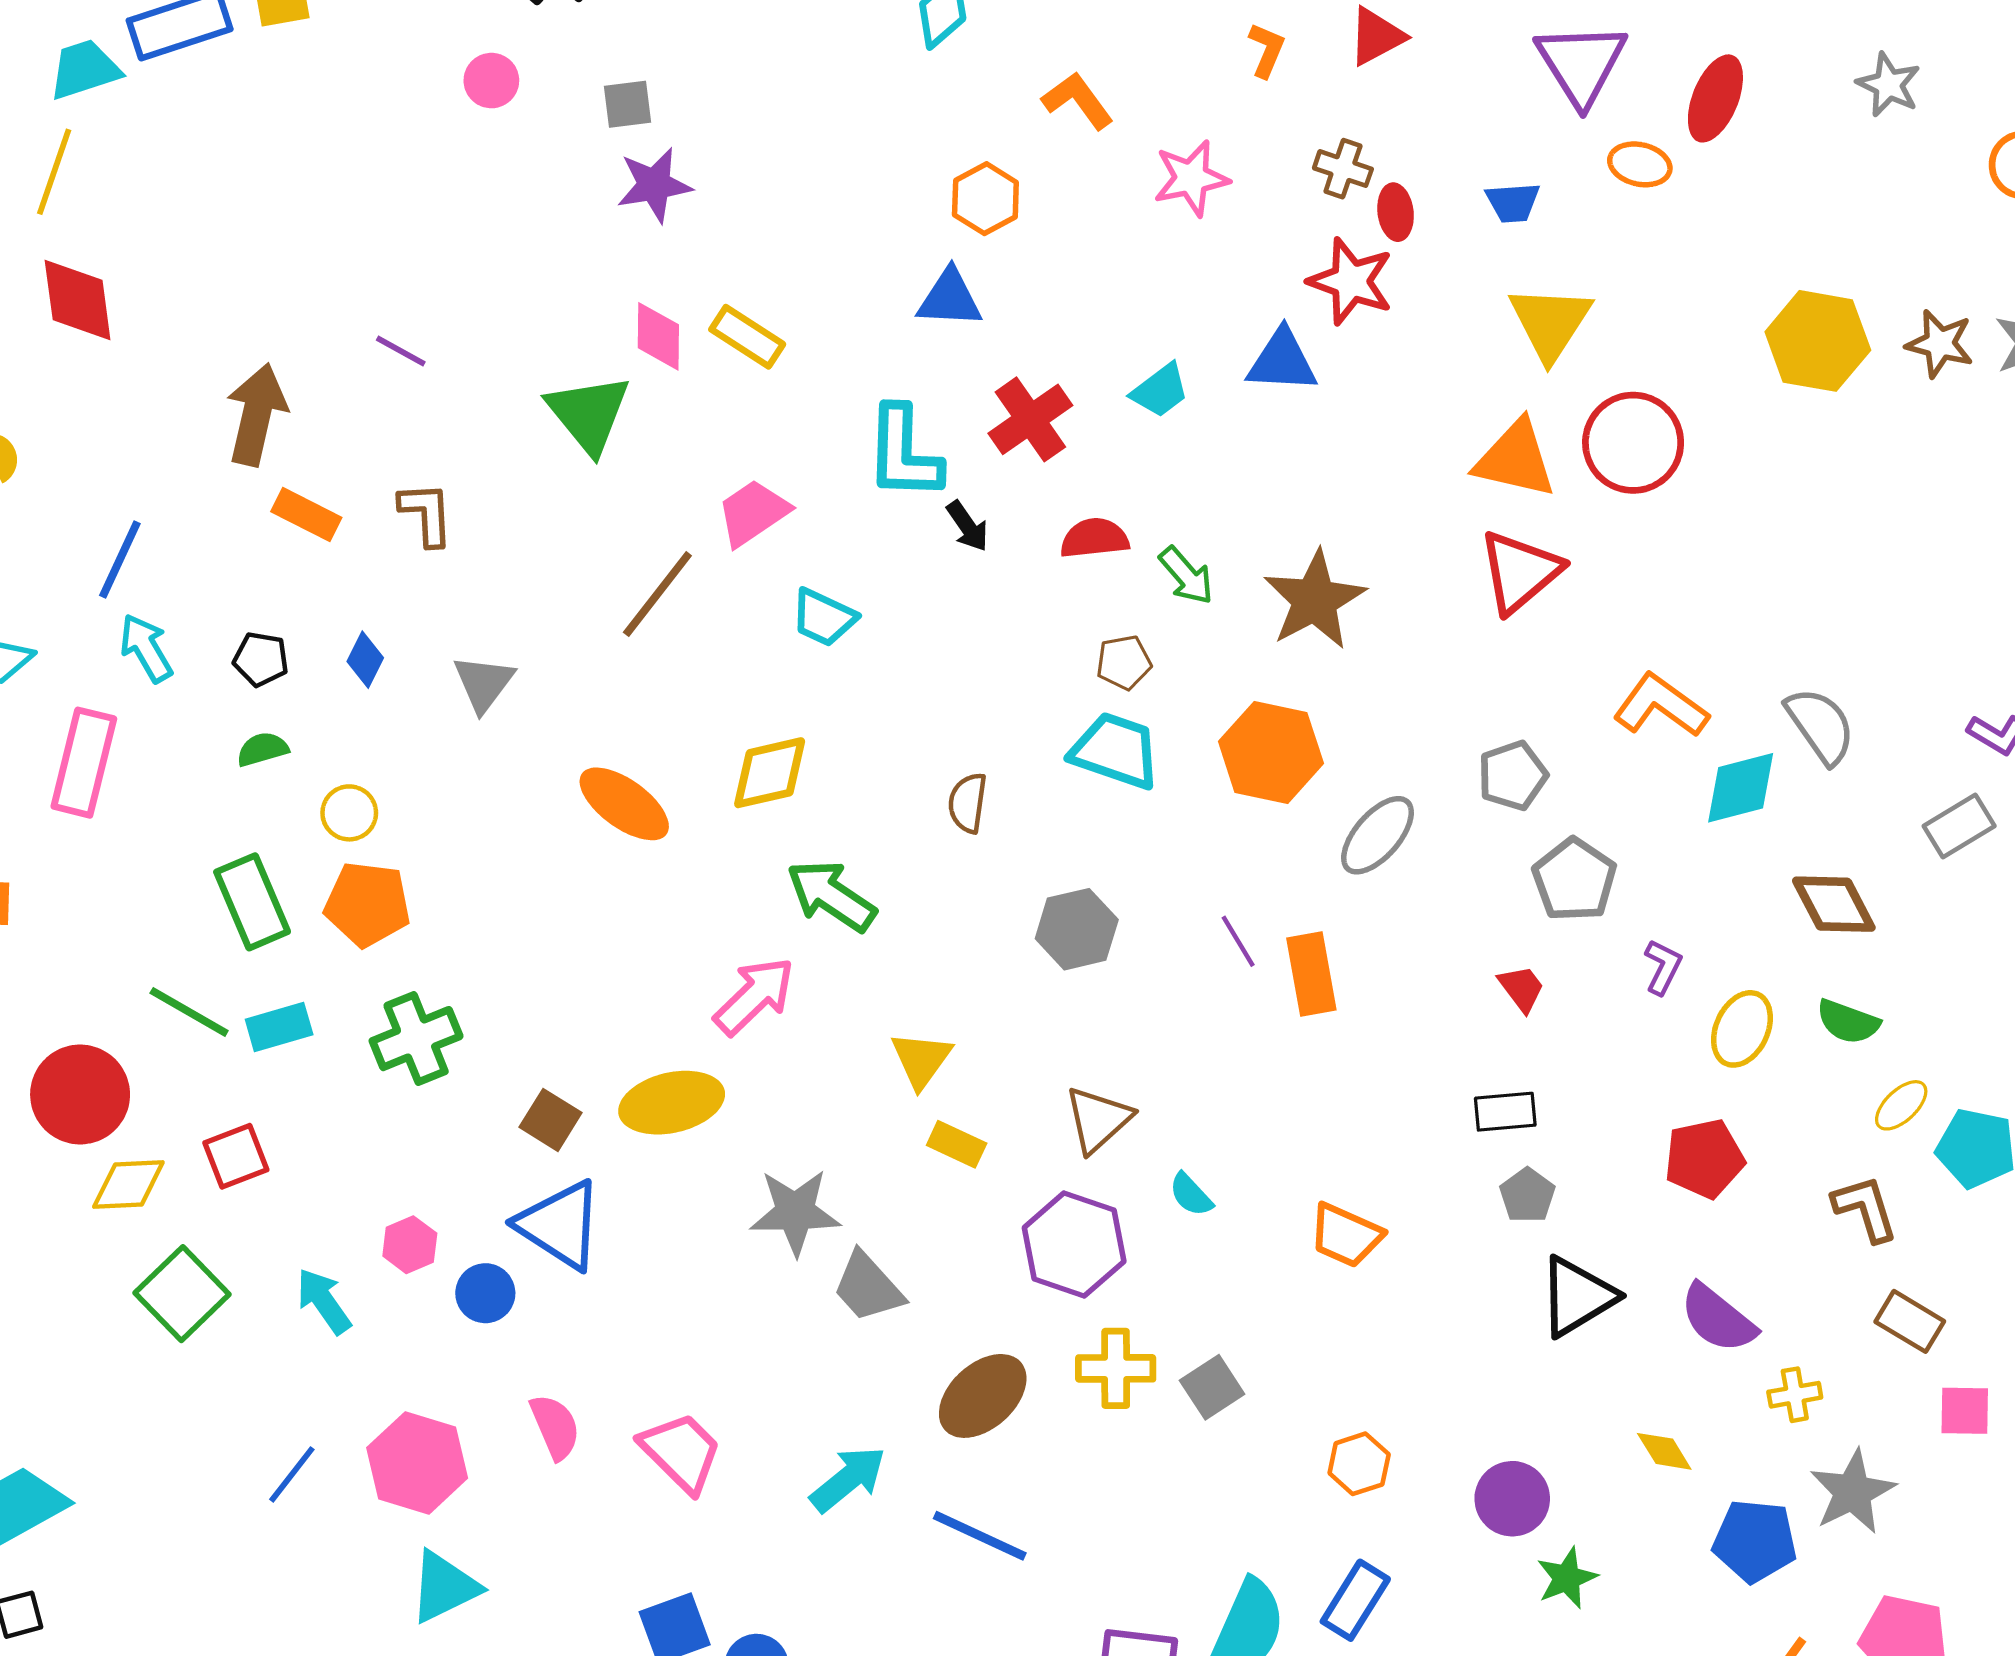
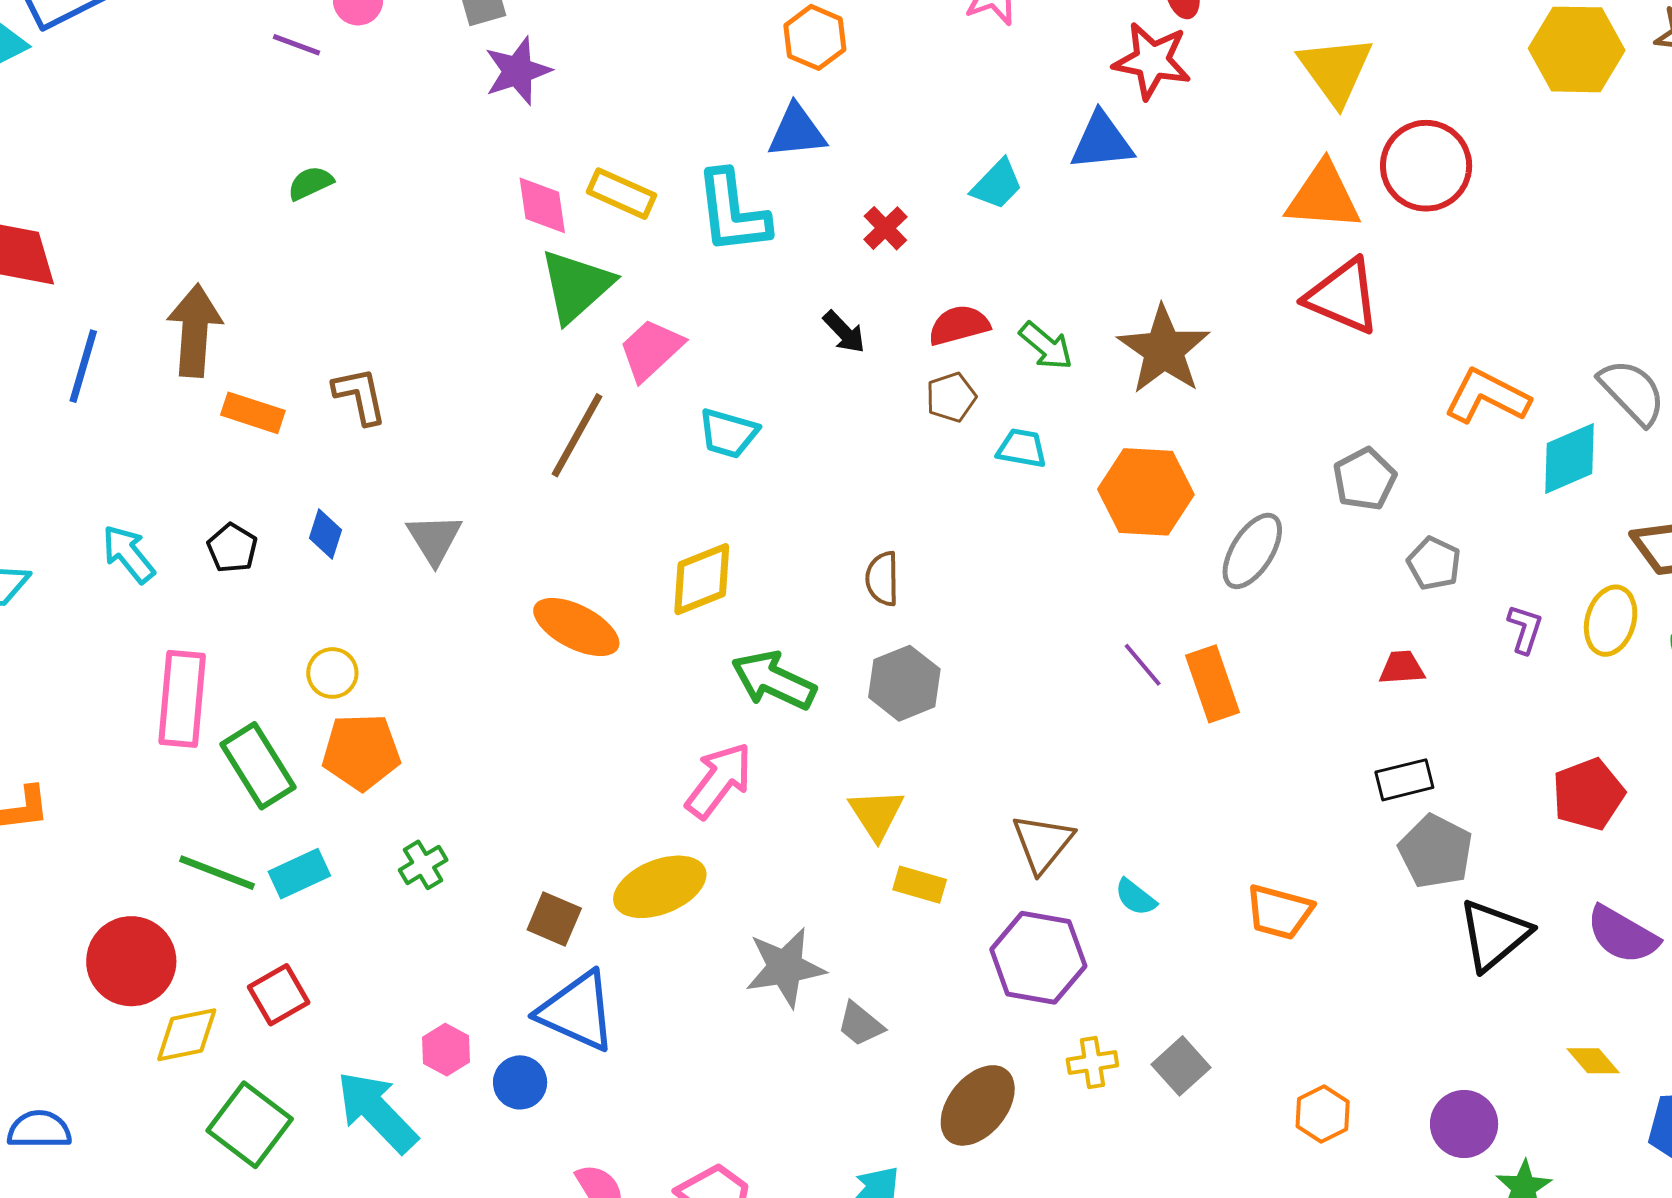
purple line: (401, 351) -> (297, 45), moved
green triangle: (589, 414) -> (576, 286), moved, turned 36
red cross: (1030, 419) -> (885, 228), size x0.6
cyan L-shape: (904, 453) -> (732, 212), moved
blue line: (120, 560) -> (83, 366), moved
red triangle: (1520, 572) -> (1343, 296), turned -48
black pentagon: (261, 659) -> (232, 548), turned 30
brown pentagon: (1124, 662) -> (951, 397), moved
green semicircle: (262, 749) -> (310, 183), moved
cyan trapezoid: (1116, 751) -> (1022, 448), moved, size x0.6
pink rectangle: (84, 763) -> (182, 699), moved
gray pentagon: (1574, 880) -> (1434, 563), size x0.7
gray hexagon: (1077, 929) -> (904, 683), moved
red trapezoid: (1521, 988) -> (1402, 668), turned -48
yellow ellipse: (1742, 1029) -> (1611, 621), moved
green cross: (416, 1039) -> (423, 865), size x0.6
gray pentagon: (1527, 1195) -> (1436, 851), size x1.5
gray trapezoid: (868, 1287) -> (860, 1024), size x0.7
cyan arrow: (324, 1301) -> (377, 1112), size x1.5
yellow cross: (1116, 1368) -> (1092, 1063), size x0.7

